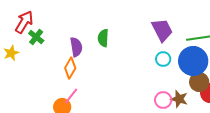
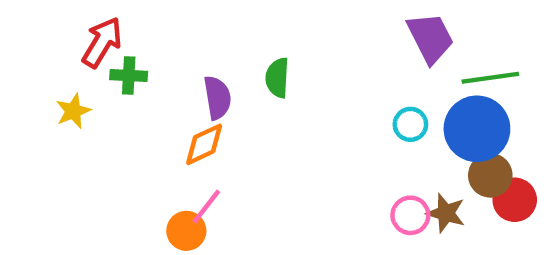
purple trapezoid: (162, 30) -> (430, 38), moved
green cross: (36, 37) -> (129, 76), turned -35
orange diamond: (70, 68) -> (204, 144), turned 35

